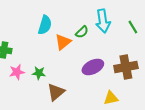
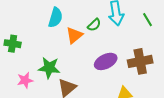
pink star: (17, 72) -> (25, 80), moved
green star: (39, 73) -> (49, 68), size x1.5

